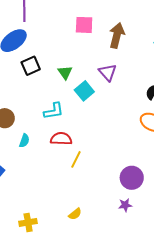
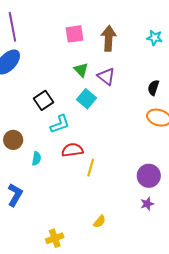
black square: (31, 66) -> (44, 100), moved
green triangle: (65, 72) -> (81, 70), moved

